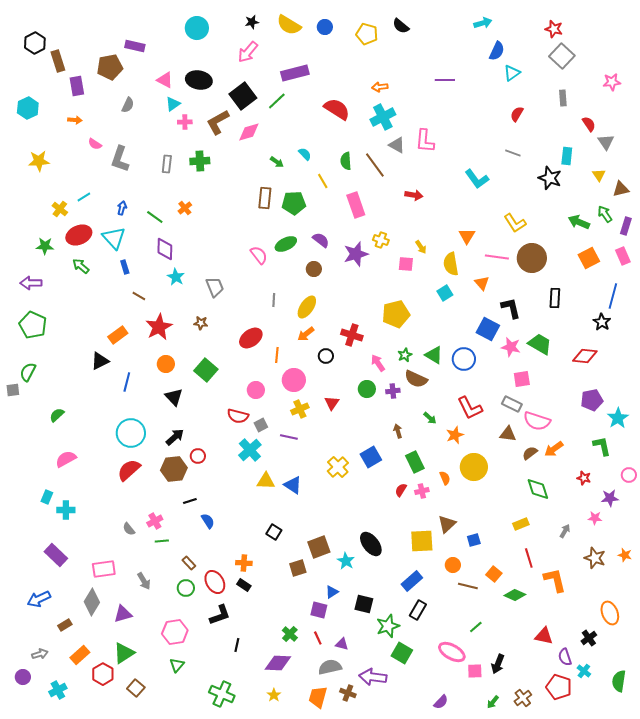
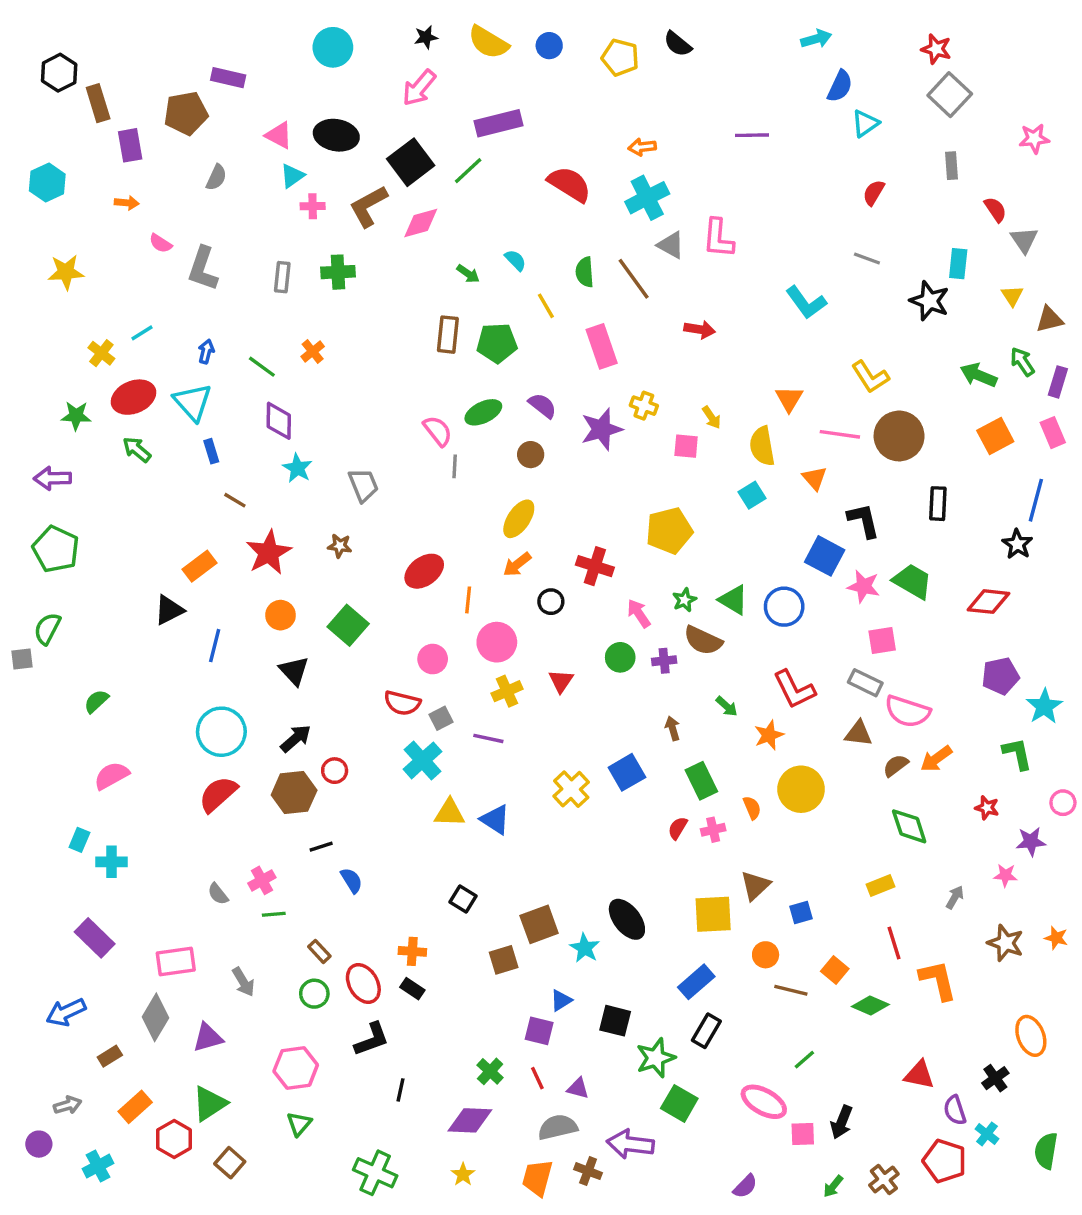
gray line: (274, 300) -> (455, 466), moved

